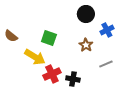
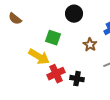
black circle: (86, 14) -> (74, 14), moved
brown semicircle: (11, 36) -> (15, 19), moved

